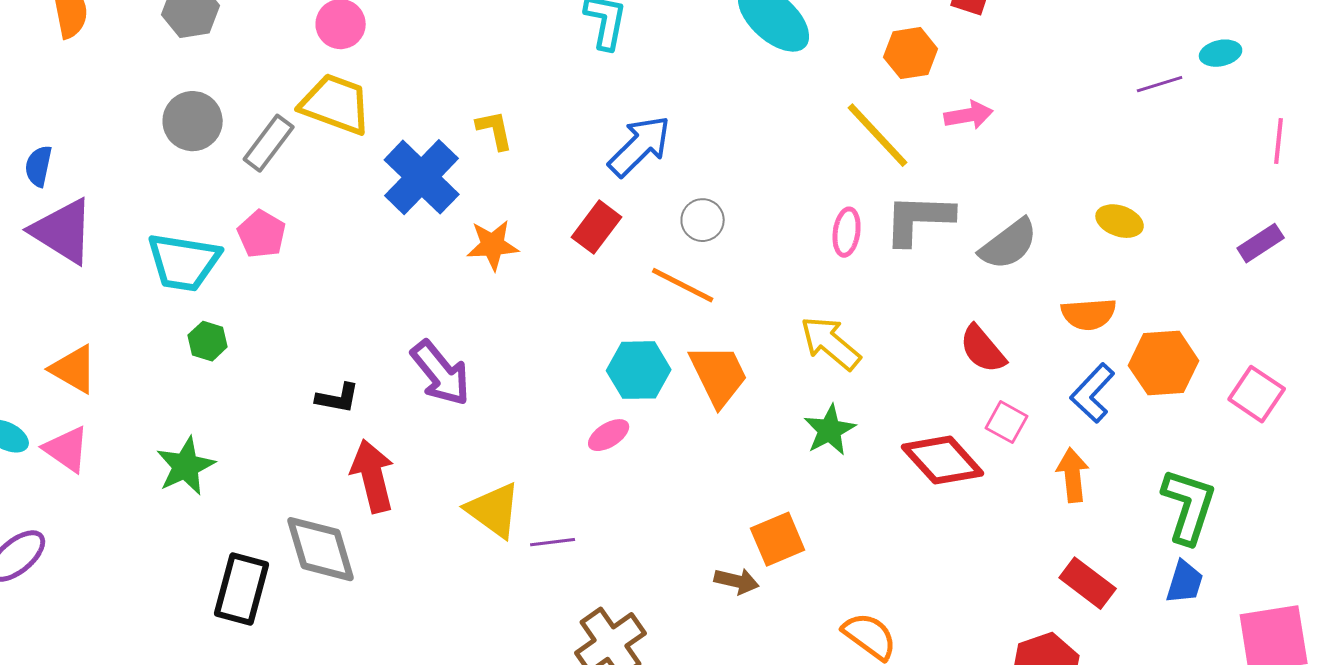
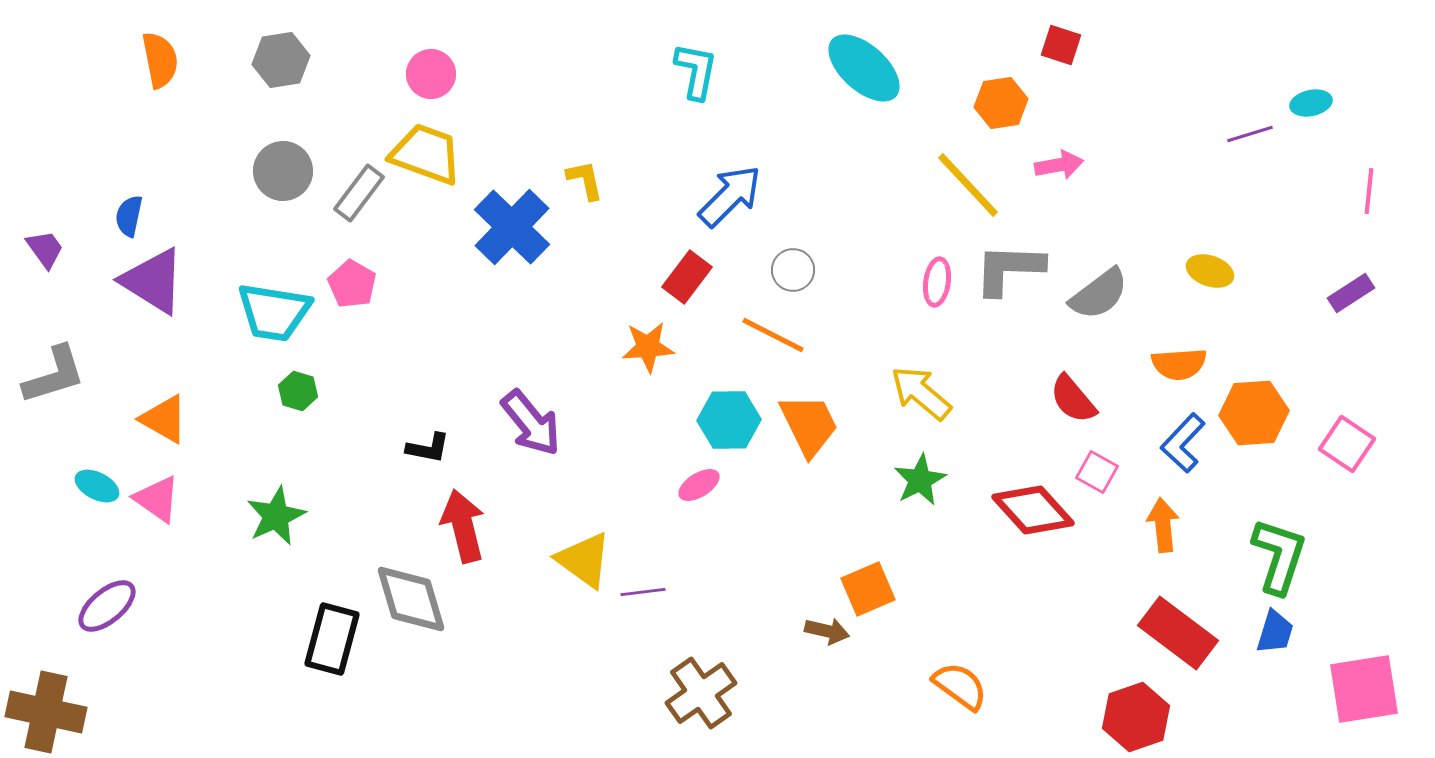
orange star: (493, 245) -> (648, 347), moved
red rectangle: (1088, 583) -> (1178, 633), size x1.4

